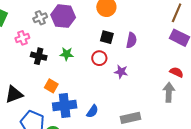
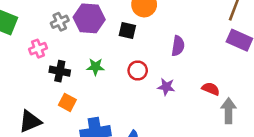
black square: (107, 37) -> (127, 31), moved
red semicircle: (176, 72) -> (211, 89), moved
orange square: (51, 86) -> (67, 102), moved

